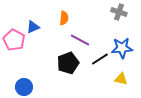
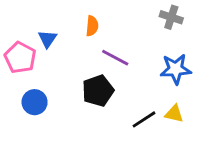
blue triangle: (33, 27) -> (47, 39), turned -32
black line: (100, 59) -> (144, 119), moved
blue circle: (24, 87) -> (35, 102), moved

